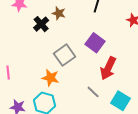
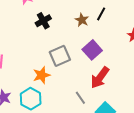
brown star: (59, 13) -> (82, 20), moved
orange star: (50, 78) -> (42, 75), turned 30

